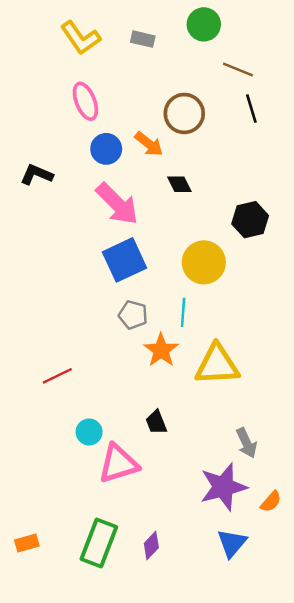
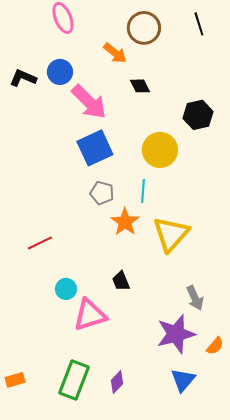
blue circle: (106, 149) -> (60, 72), moved
yellow triangle: (217, 365) -> (171, 234), turned -45

